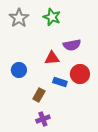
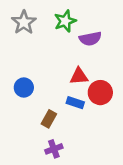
green star: (52, 17) -> (65, 21), turned 30
purple semicircle: (72, 45) -> (90, 39), moved
red triangle: (52, 58) -> (79, 76), moved

